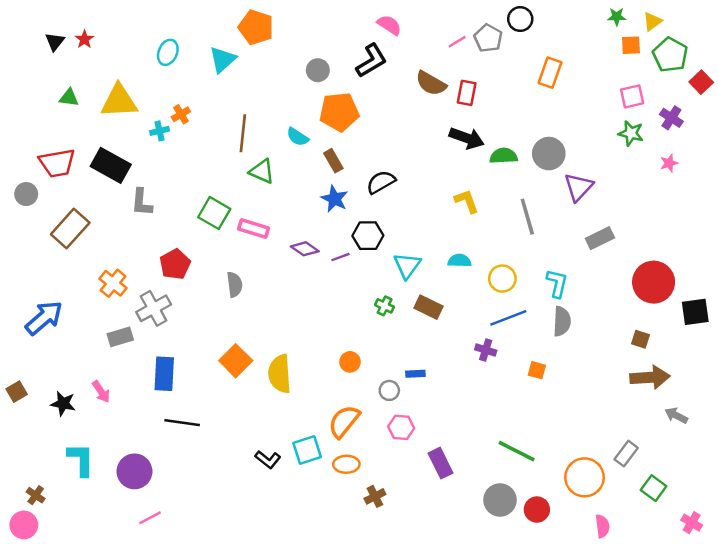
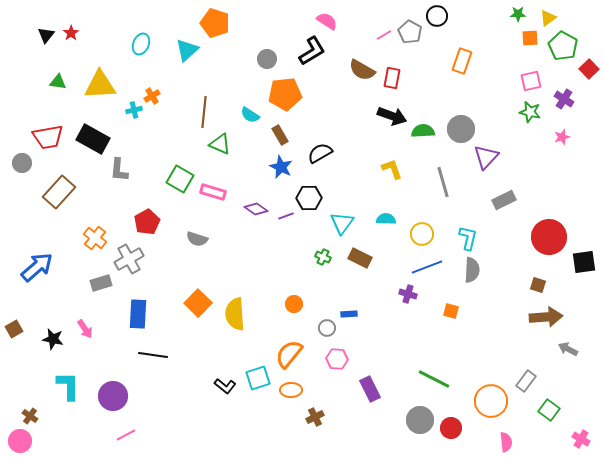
gray semicircle: (234, 285) -> (197, 239), turned 115

